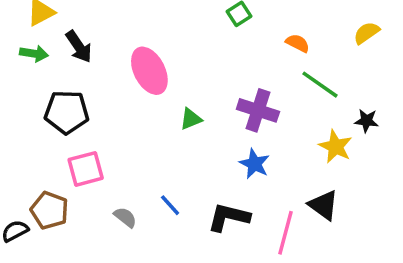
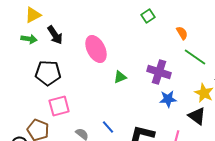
orange semicircle: (298, 43) -> (182, 33), turned 32
blue star: (255, 164) -> (168, 99), moved, turned -30
black triangle: (323, 205) -> (197, 116), moved

